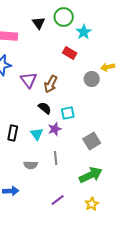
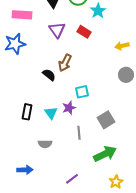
gray circle: (92, 79) -> (126, 75), moved
purple triangle: (29, 80) -> (57, 30), moved
black semicircle: (45, 108) -> (49, 75), moved
gray line: (56, 158) -> (79, 133), moved
yellow star: (92, 204) -> (116, 182), moved

